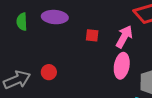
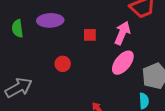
pink ellipse: (122, 66) -> (123, 63), turned 35
red circle: (49, 72) -> (63, 64), moved

